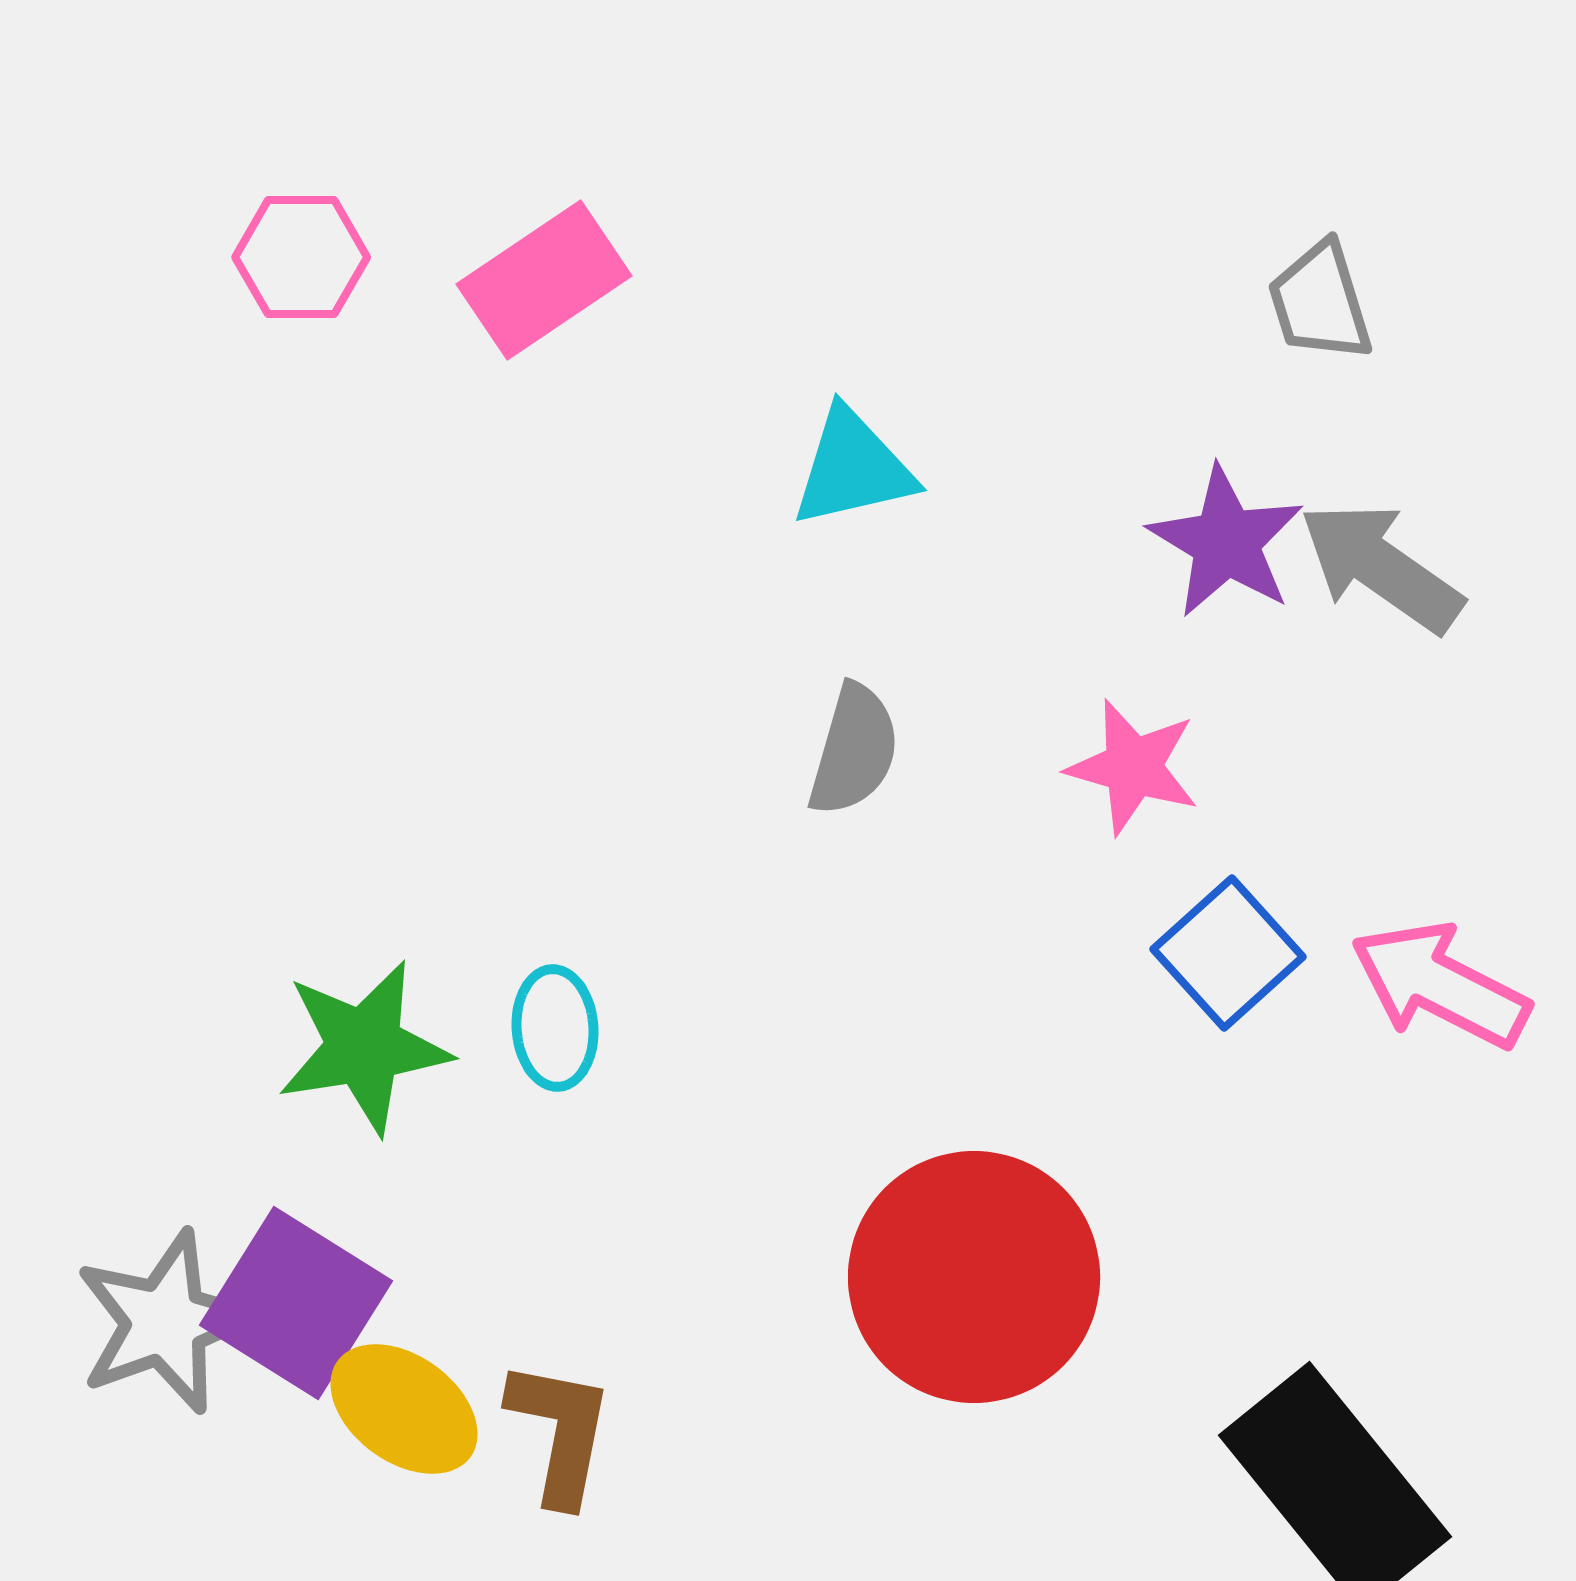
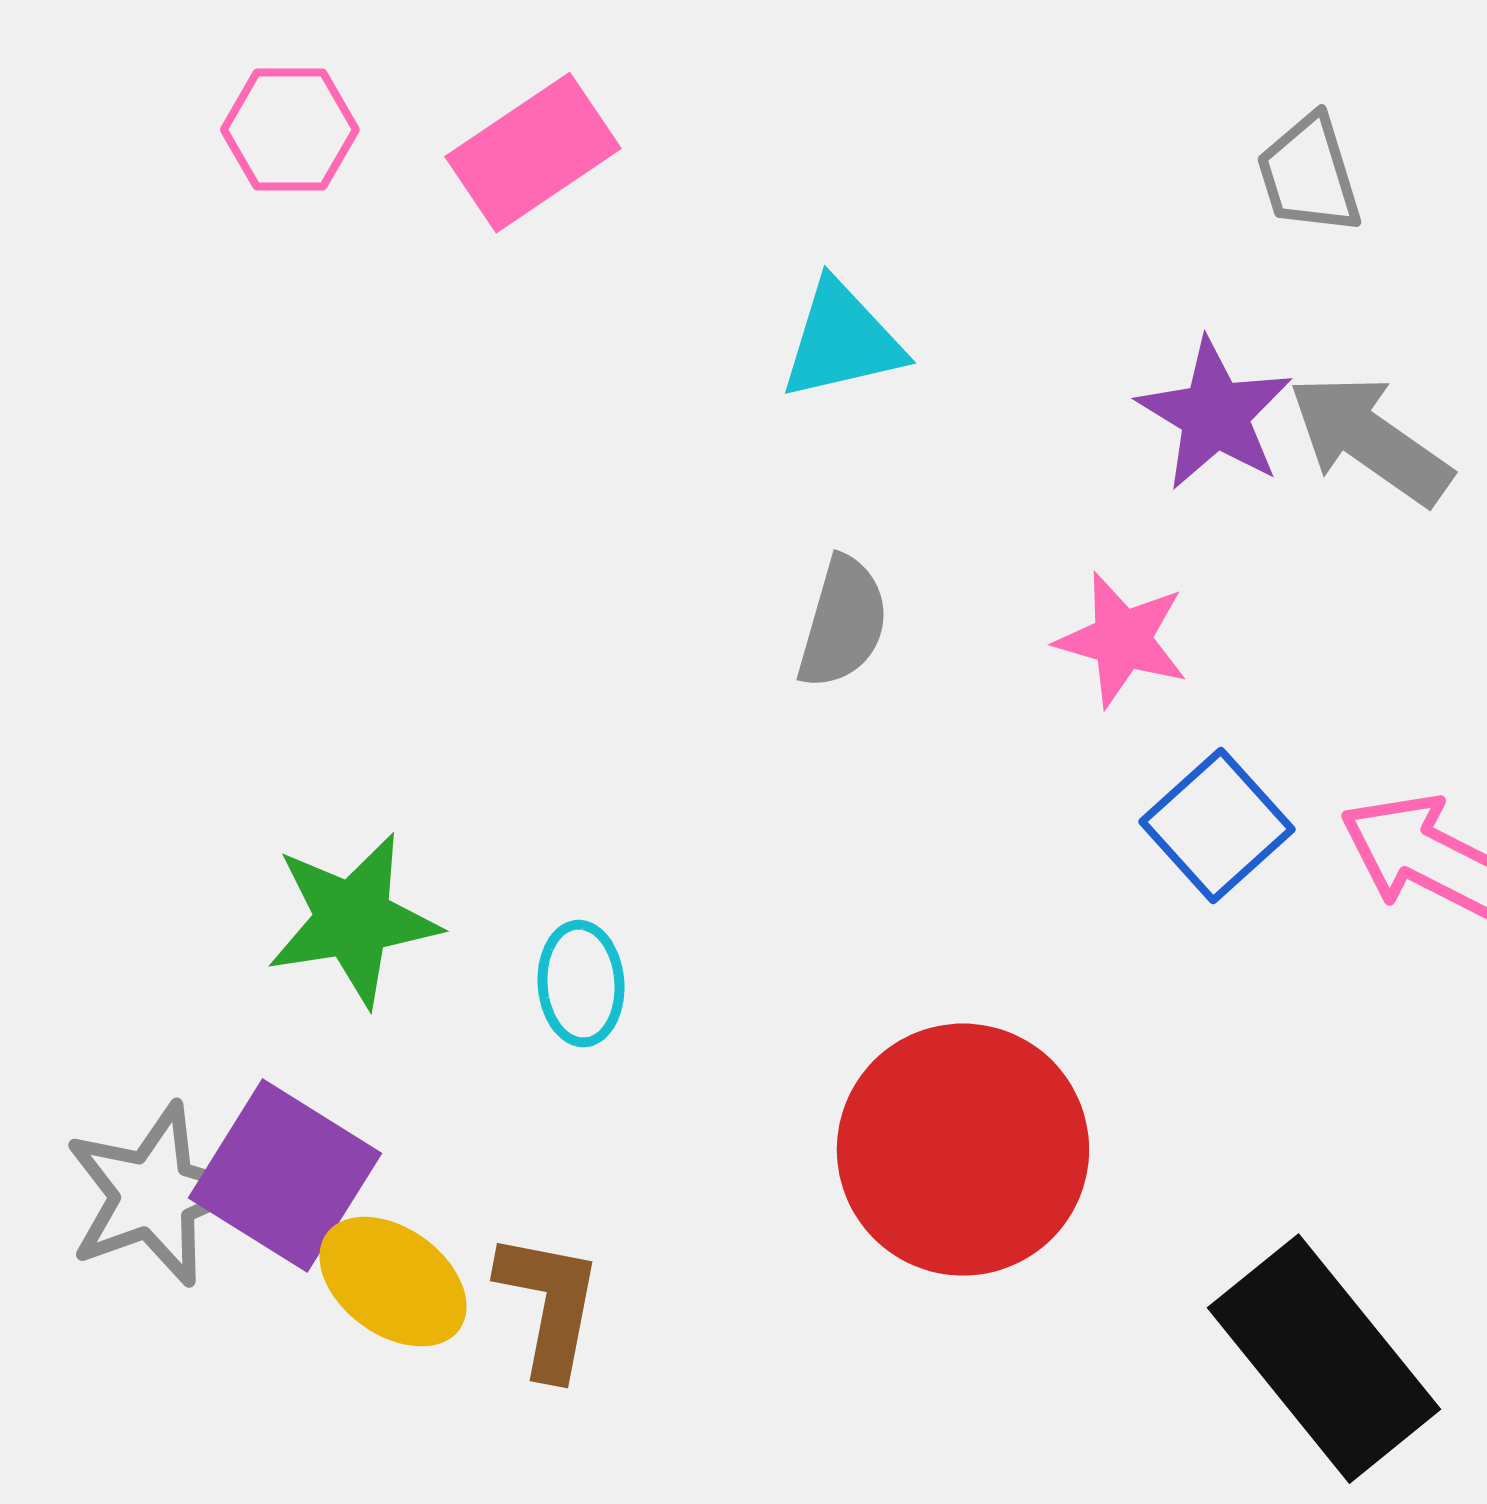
cyan ellipse: (555, 1028) -> (581, 984), moved

